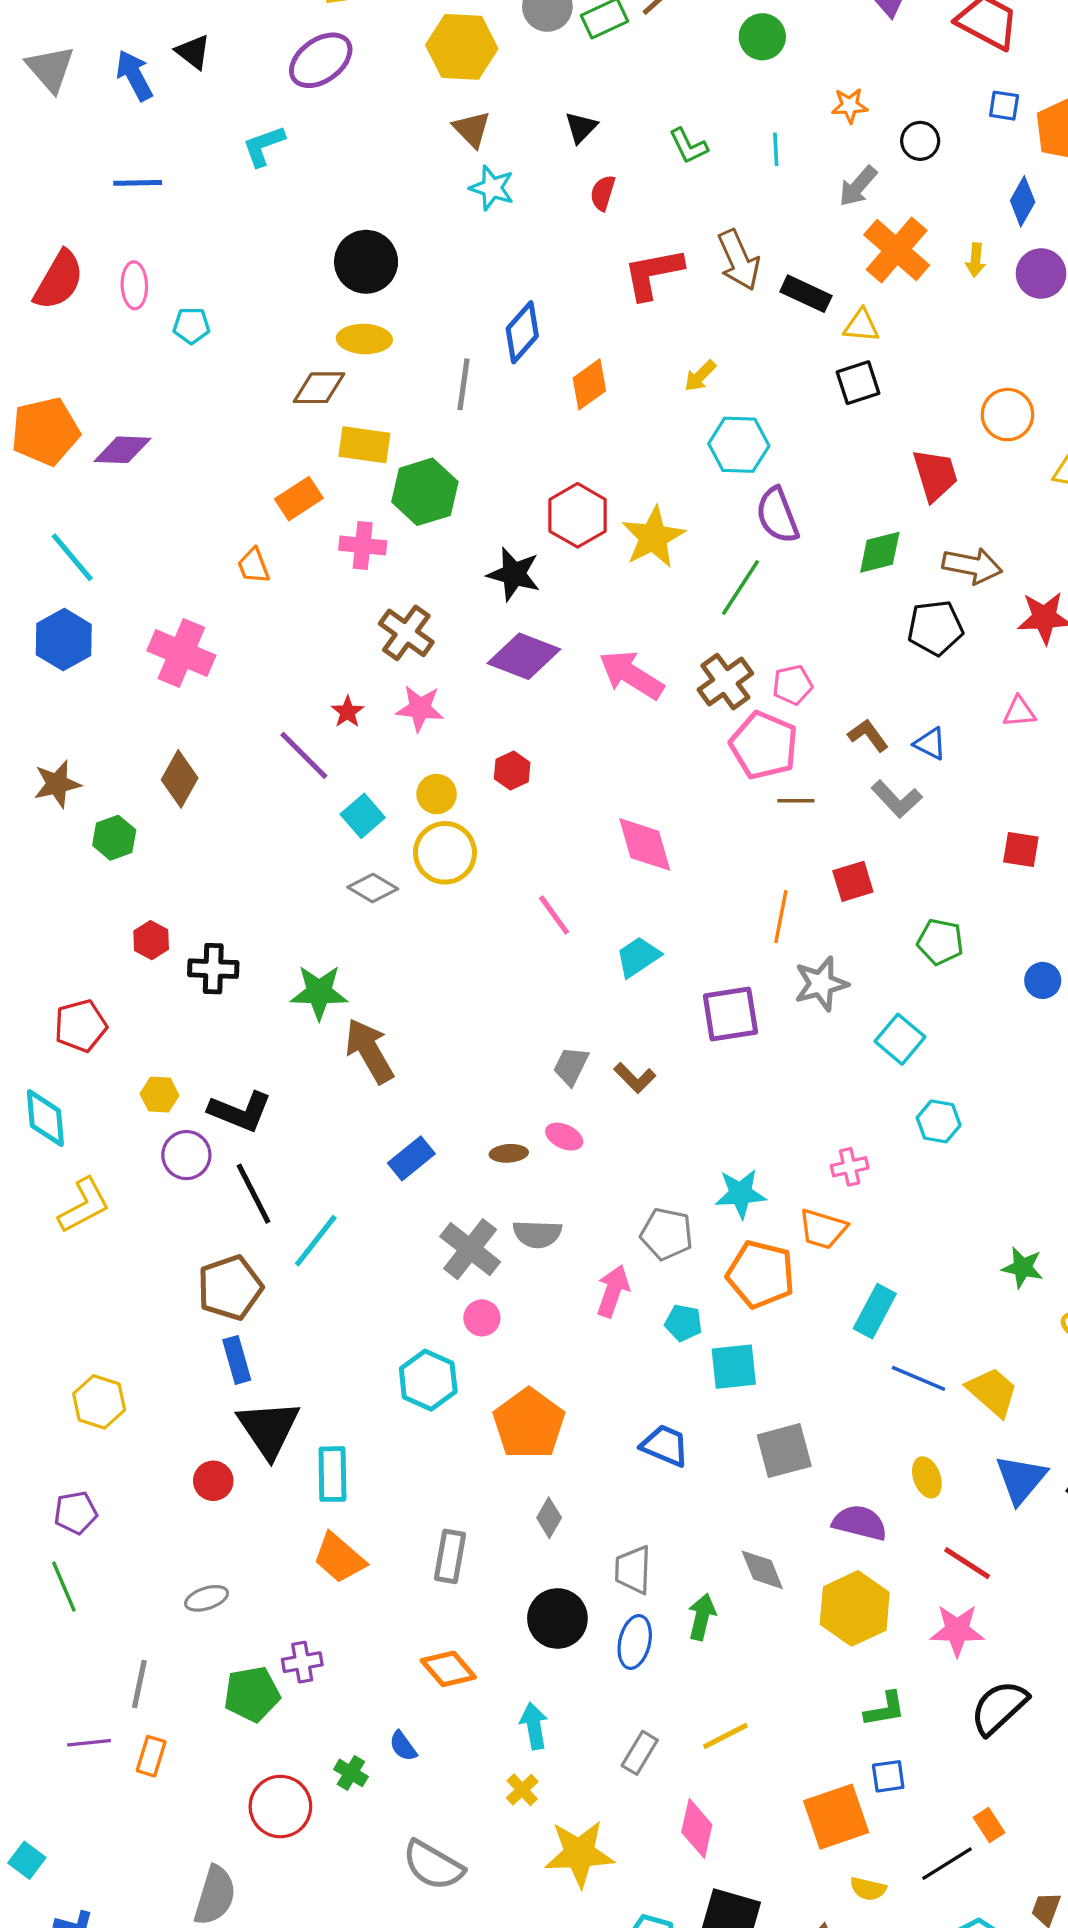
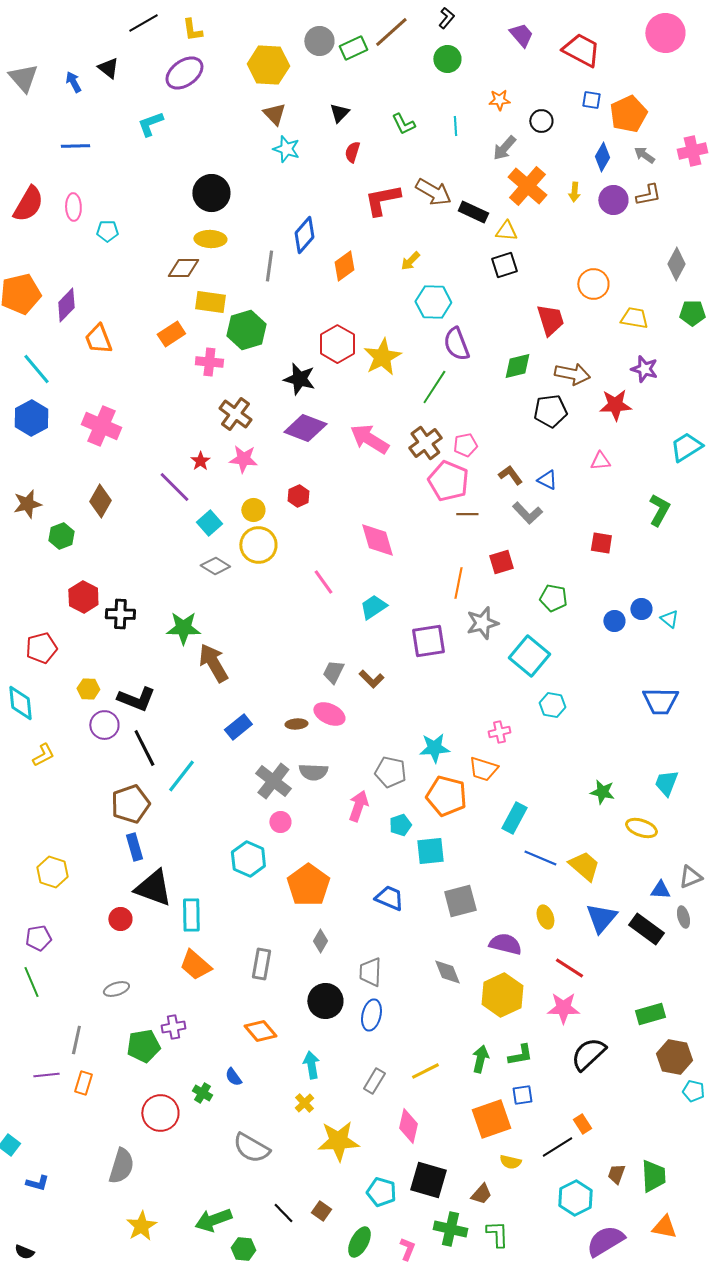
blue arrow: (134, 75) -> (73, 82), size x0.7
brown arrow: (739, 260) -> (433, 192), turned -36
purple diamond: (123, 450) -> (66, 305), turned -48
orange trapezoid: (254, 566) -> (98, 339), moved, size x1.4
red hexagon: (151, 940) -> (83, 597), size x1.4
cyan square: (900, 1039) -> (529, 656), size x1.4
pink ellipse: (564, 1137) -> (329, 714), size x1.4
yellow L-shape: (84, 1205) -> (43, 755), size x0.7
cyan pentagon: (683, 1323) -> (400, 825), turned -30
black triangle: (269, 1429) -> (153, 888), turned -36
green arrow: (702, 1617) -> (480, 1059), moved

